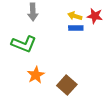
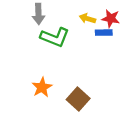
blue rectangle: (76, 28) -> (104, 33), moved
green L-shape: (24, 44) -> (55, 37), moved

